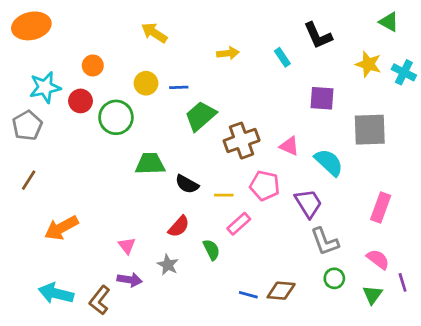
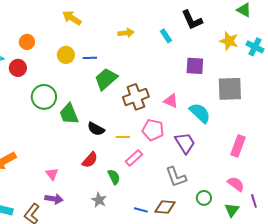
green circle: (116, 117) -> (44, 97), moved
green trapezoid: (150, 164) -> (69, 114), turned -110
gray L-shape: (325, 242) -> (176, 177), moved
gray star: (168, 265) -> (99, 200), moved

